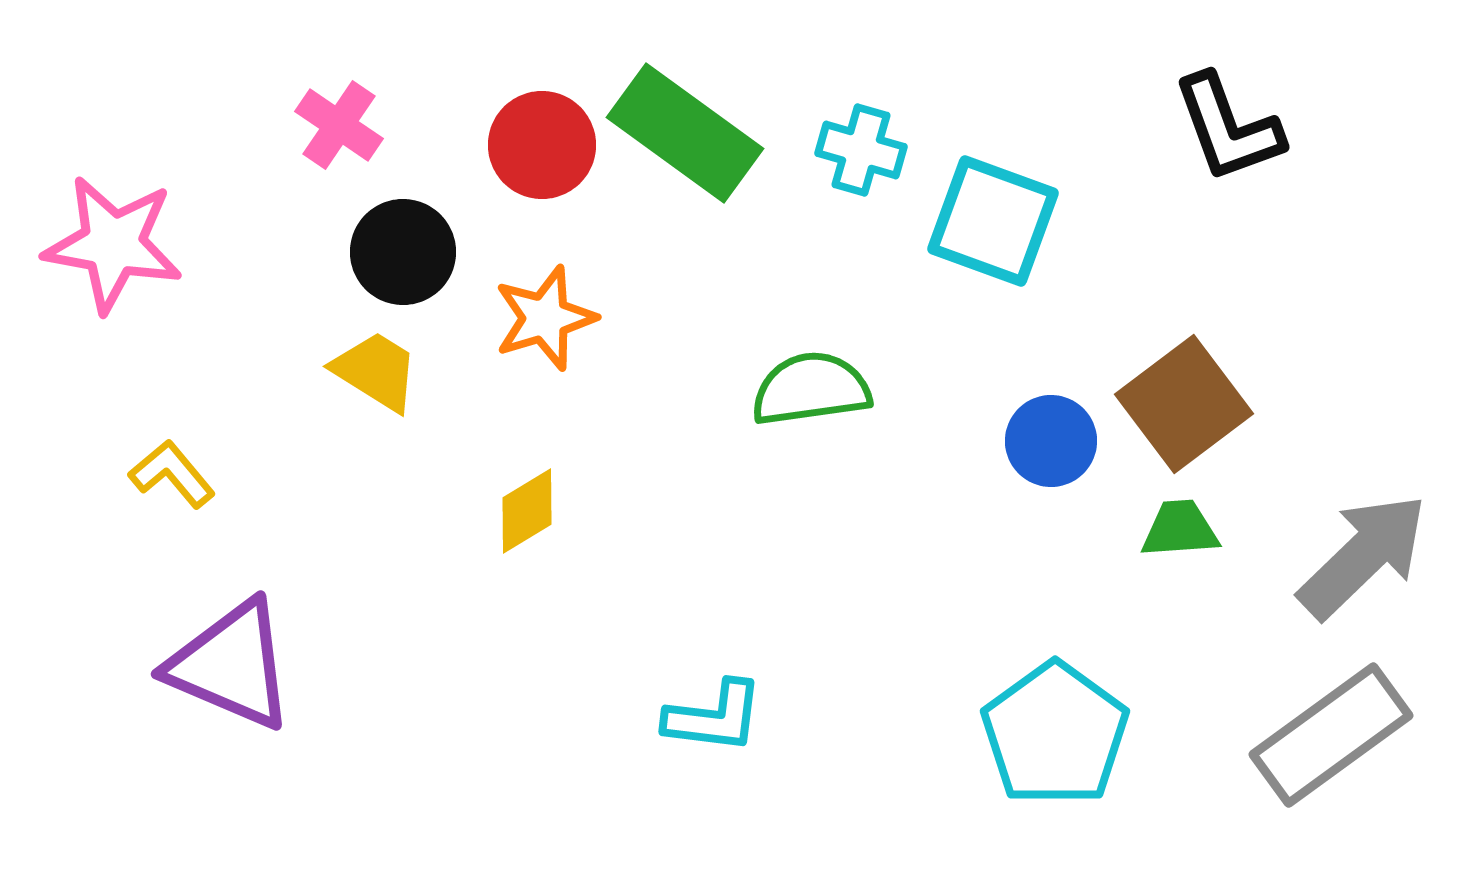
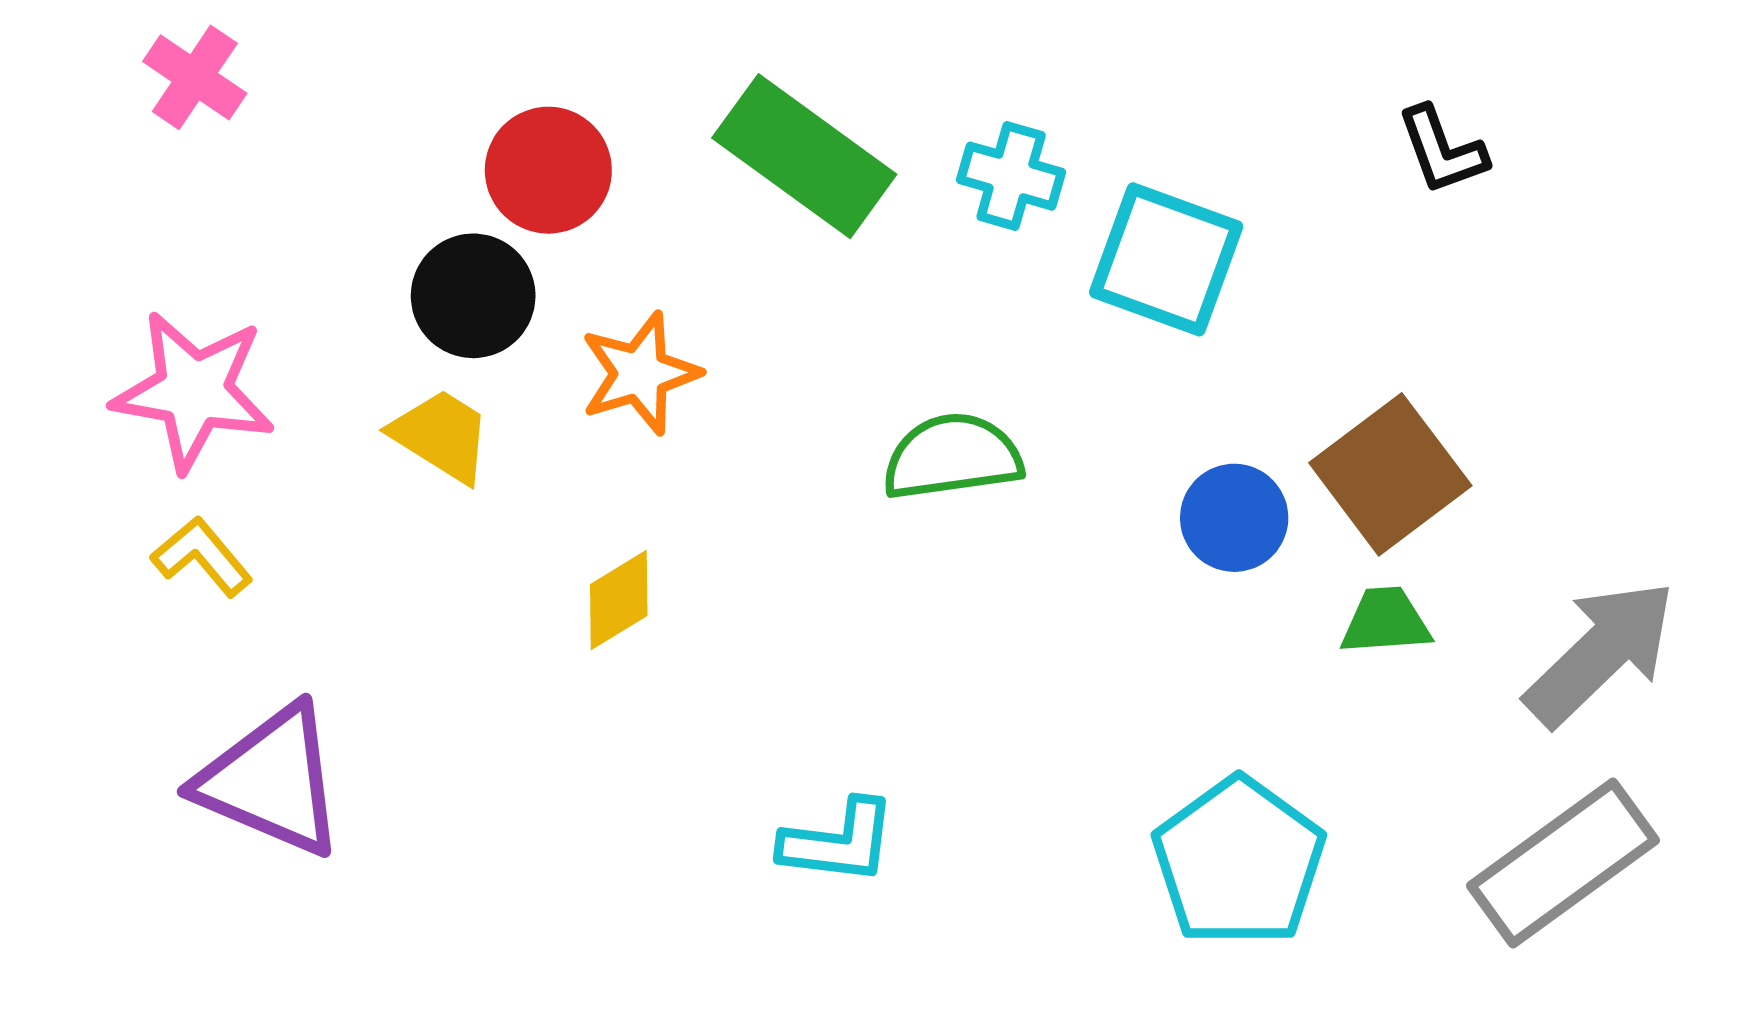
pink cross: (339, 125) -> (195, 77), moved
black L-shape: (1228, 128) -> (1442, 150), size x0.7
red circle: (542, 145) -> (548, 170), moved
pink star: (113, 244) -> (194, 391), moved

